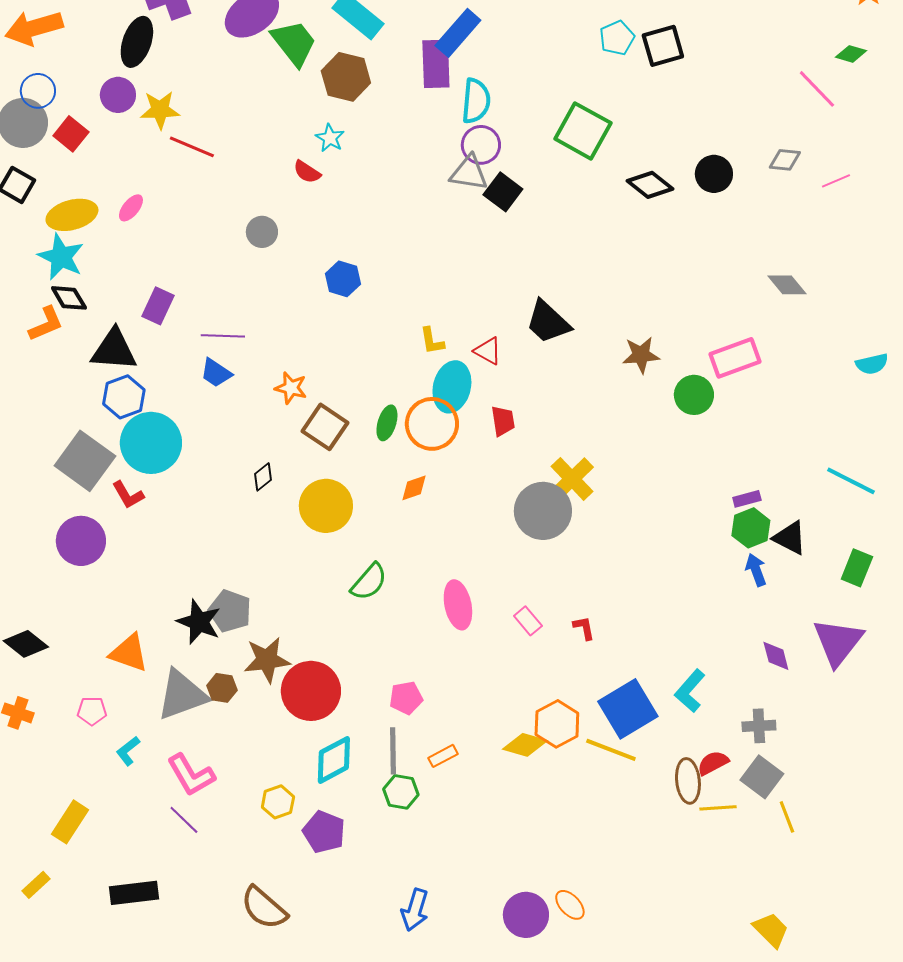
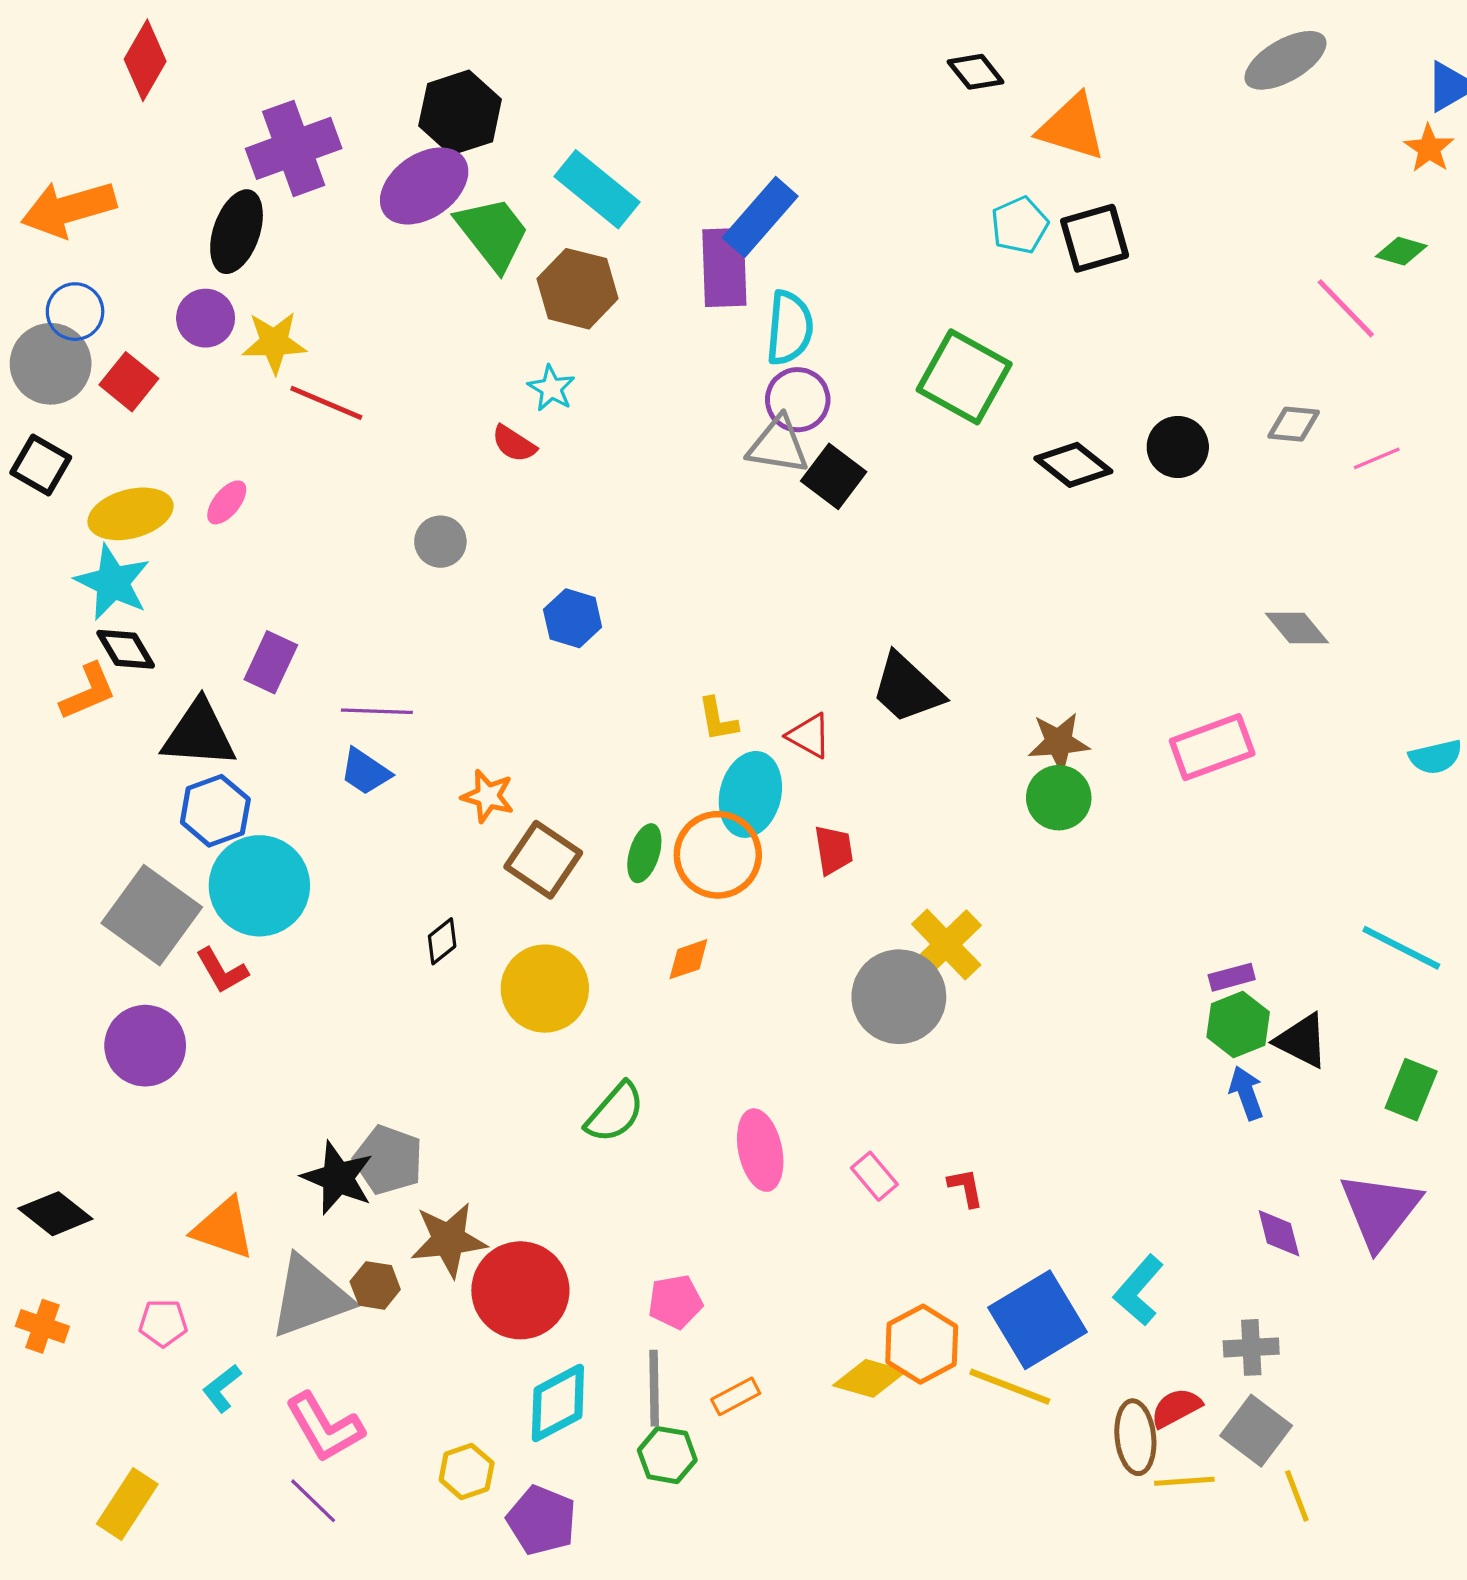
green circle: (694, 395) -> (1059, 798), moved

